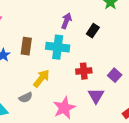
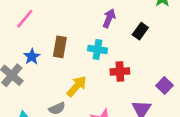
cyan cross: (58, 47) -> (97, 49), size x0.7
red cross: (84, 71) -> (120, 71), moved

